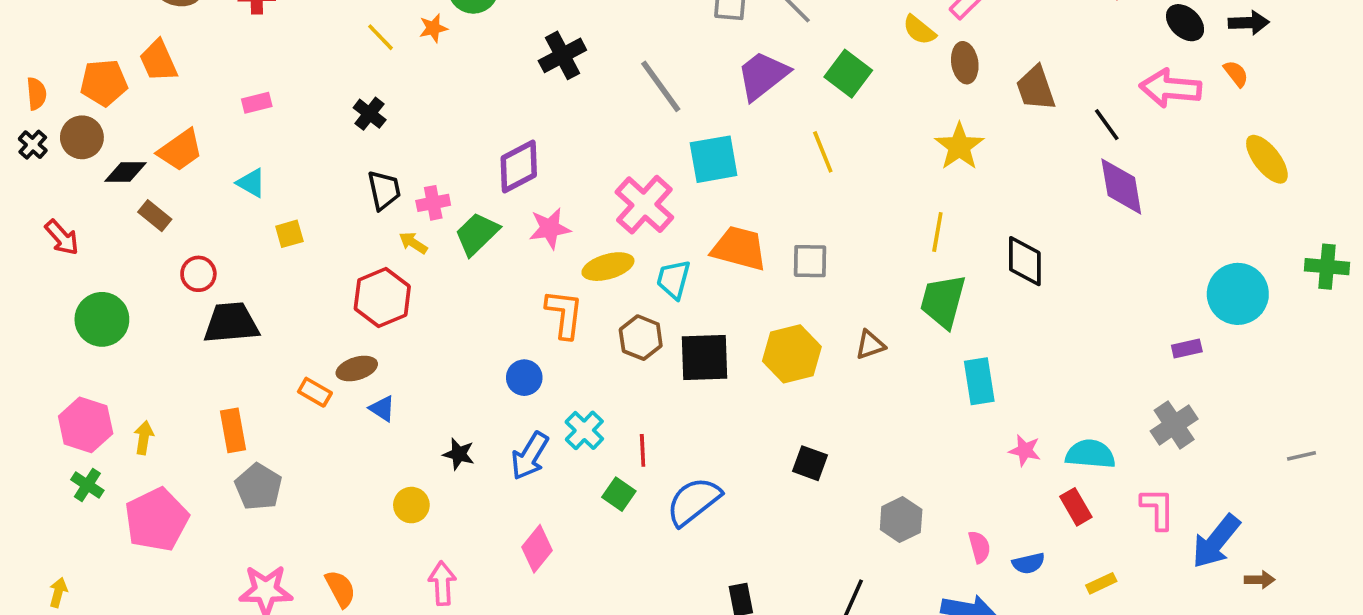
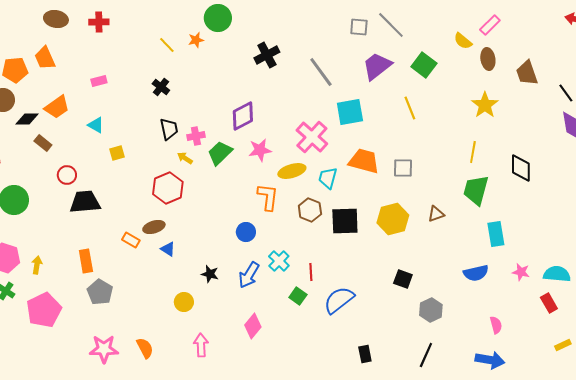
gray hexagon: (901, 520) -> (431, 310), moved
blue semicircle: (1028, 563) -> (476, 273), moved, size x1.4

